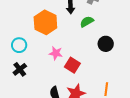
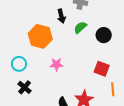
black circle: (106, 44) -> (104, 35), moved
red square: (72, 65) -> (102, 69), moved

